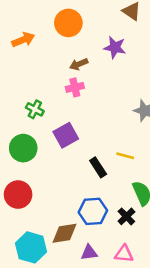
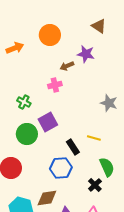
brown arrow: (79, 64) -> (67, 66), moved
green circle: (23, 148) -> (27, 134), moved
blue hexagon: (93, 211) -> (61, 168), moved

